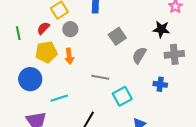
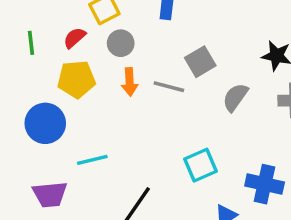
orange arrow: (69, 56) -> (130, 82), moved
gray line: (100, 77) -> (169, 87), moved
blue cross: (160, 84) -> (265, 184), moved, size x1.5

